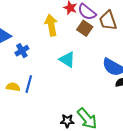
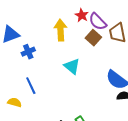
blue line: (29, 84) -> (31, 86), turned -48
yellow semicircle: (13, 87) -> (15, 102), moved

